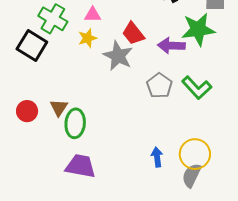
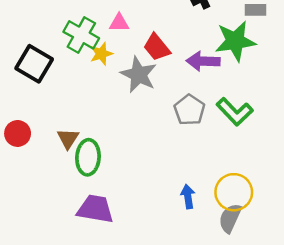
pink triangle: (93, 15) -> (119, 23), moved
green cross: (53, 19) -> (81, 35), moved
red circle: (27, 111) -> (18, 133), moved

